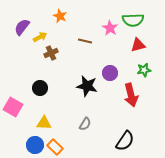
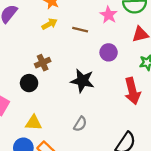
yellow arrow: (40, 37) -> (49, 24), moved
brown cross: (51, 53) -> (43, 63), moved
purple circle: (110, 73) -> (109, 52), moved

